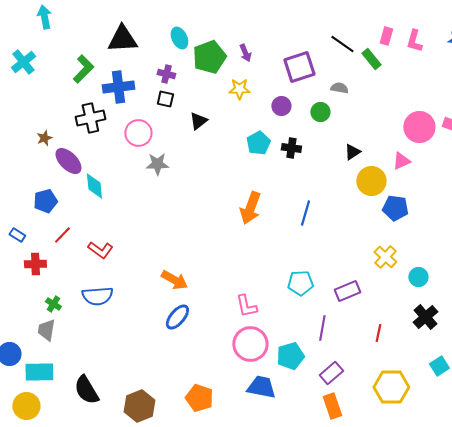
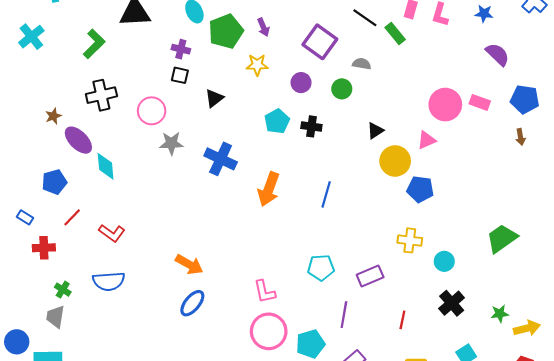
purple square: (299, 67) -> (320, 42), turned -36
blue cross: (118, 87) -> (221, 159), moved, turned 32
yellow cross: (385, 257) -> (410, 240), turned -35

